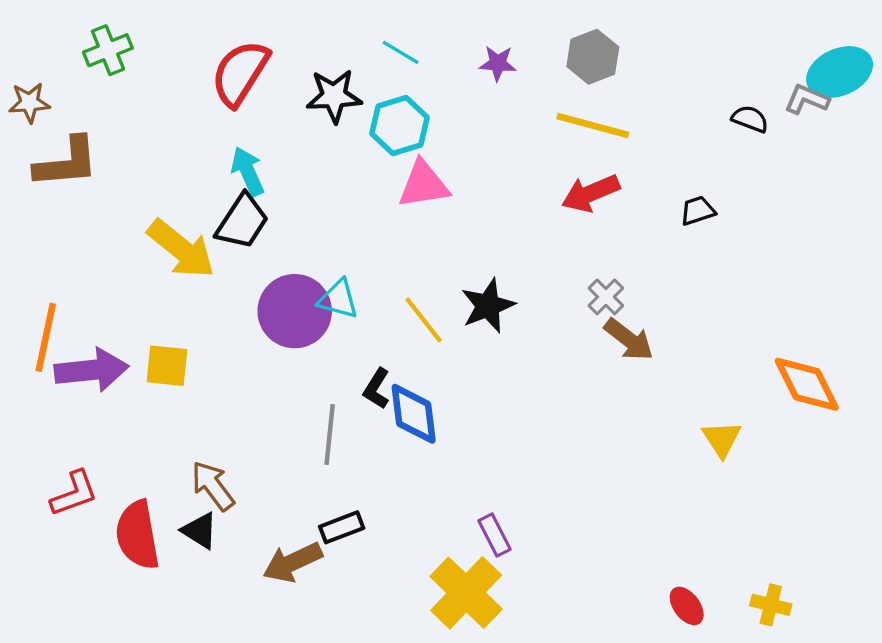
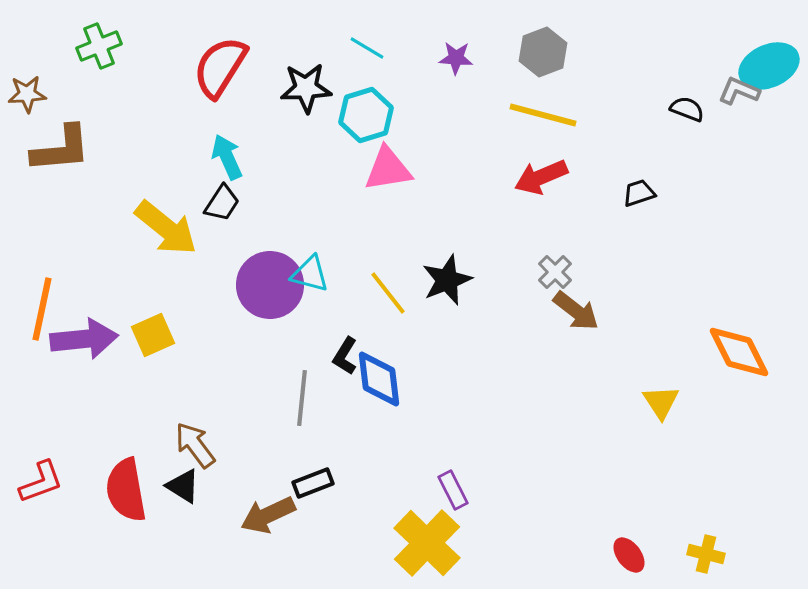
black trapezoid: (242, 222) -> (222, 203), size x0.7
yellow square: (167, 366) -> (153, 335), turned -30
red L-shape: (74, 493) -> (41, 482), moved

